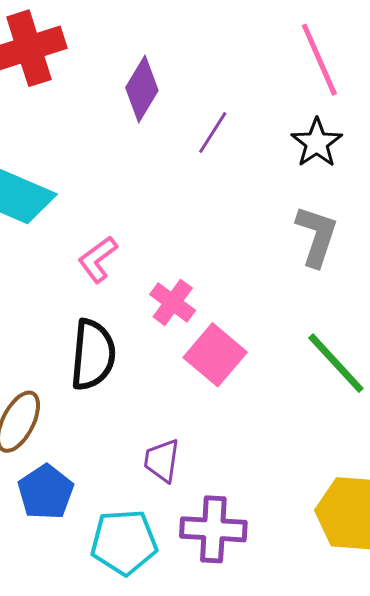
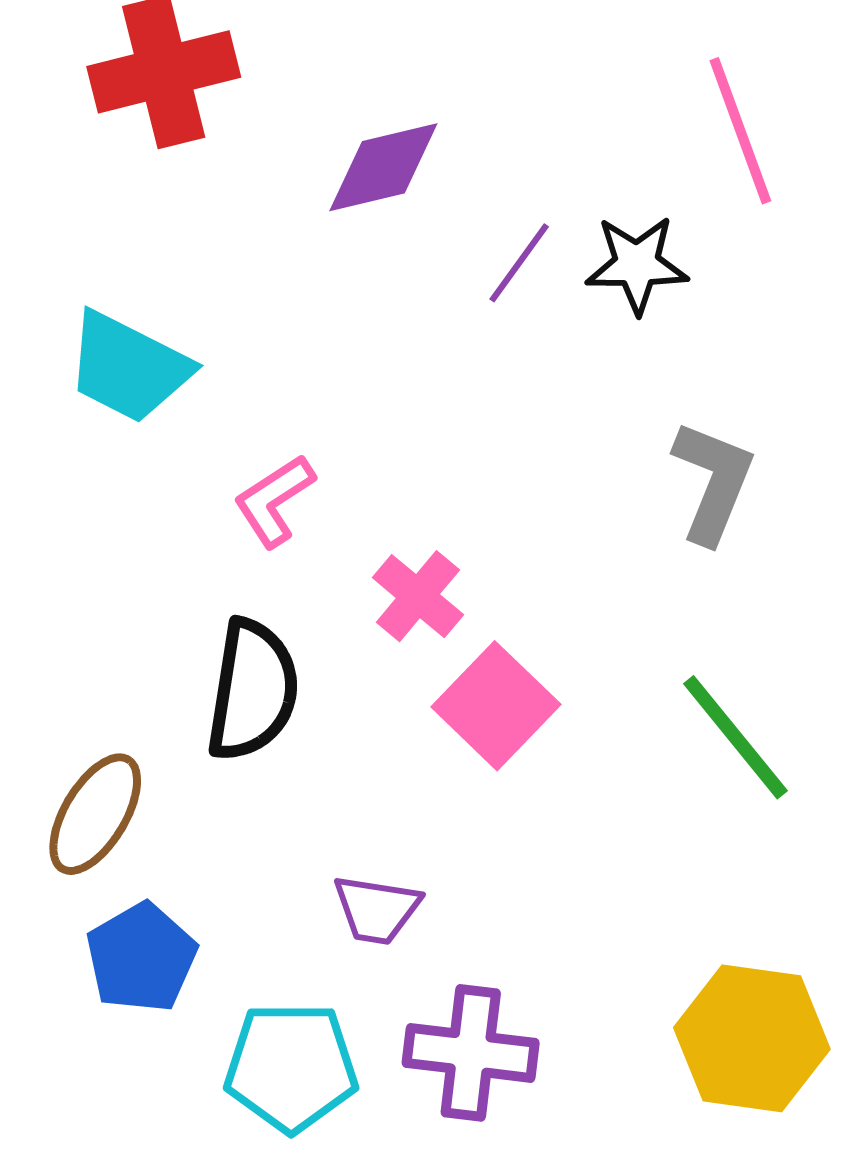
purple diamond: (142, 89) -> (383, 167), turned 42
black star: (317, 143) -> (637, 265), moved, turned 30
purple trapezoid: (162, 461) -> (377, 909), turned -93

